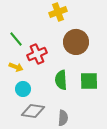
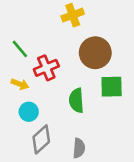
green square: (89, 81) -> (112, 87), moved
gray diamond: (33, 111) -> (41, 139), turned -50

